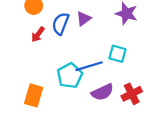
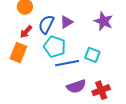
cyan pentagon: (70, 76) -> (55, 47), moved, turned -30
orange rectangle: (34, 95) -> (18, 52), moved

